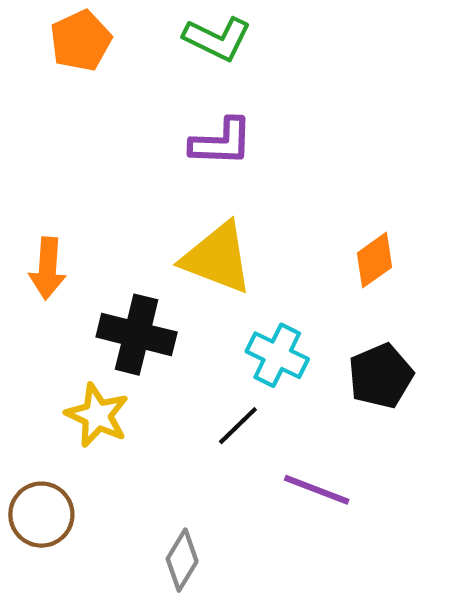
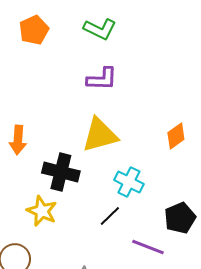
yellow triangle: (217, 258) -> (100, 135), turned -36
black pentagon: (381, 376) -> (180, 218), moved

